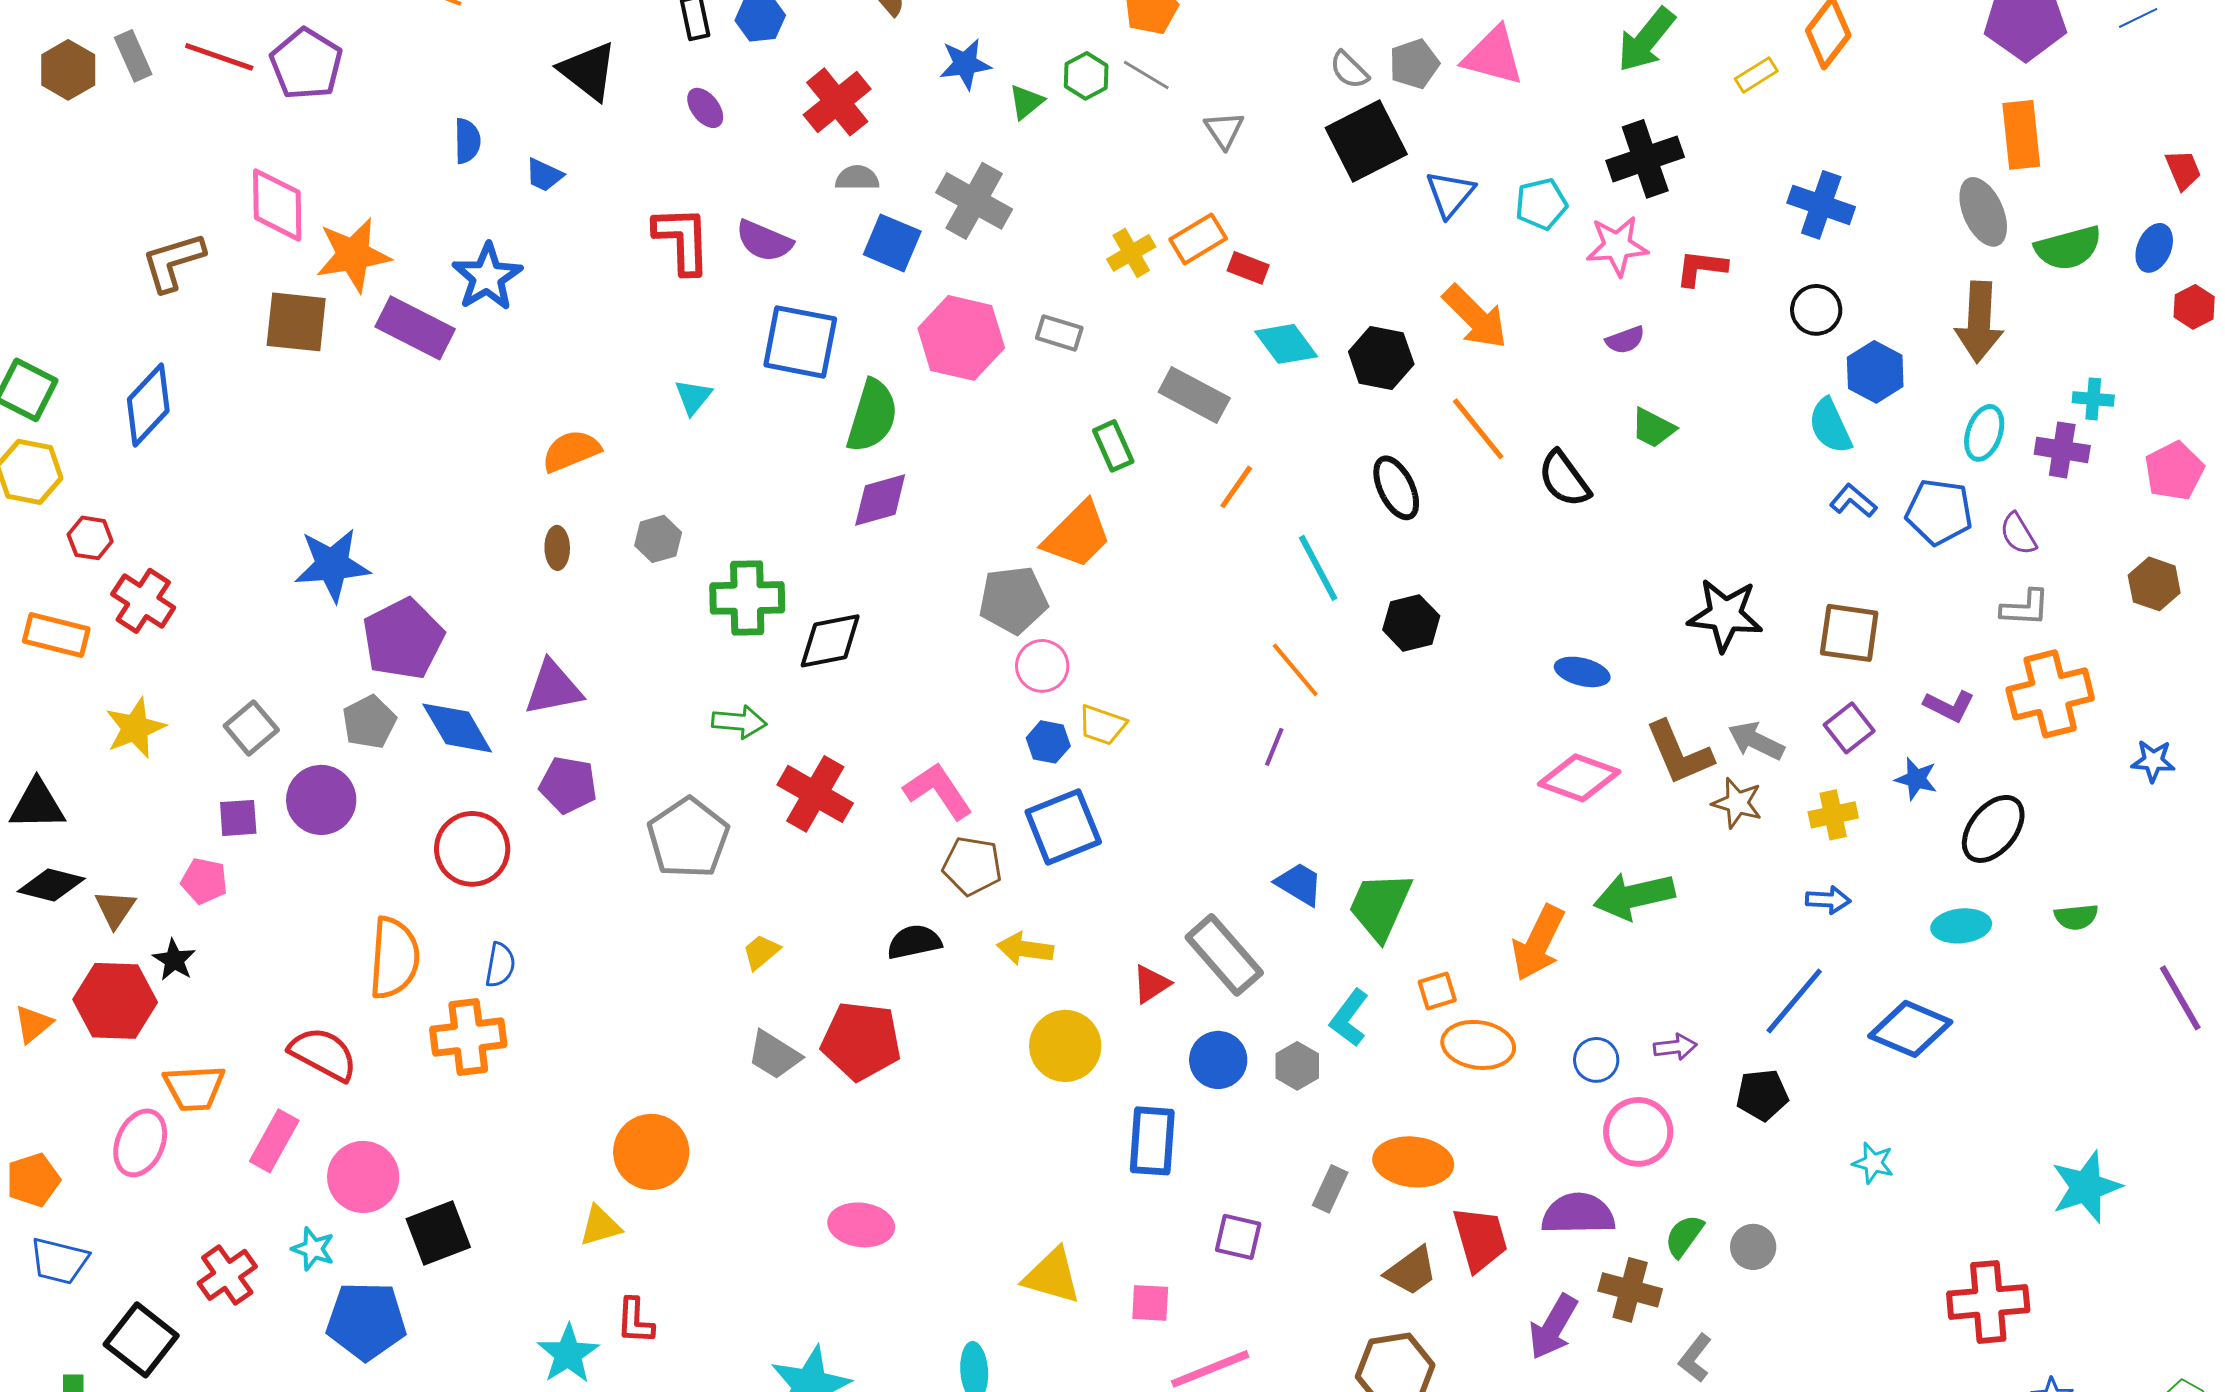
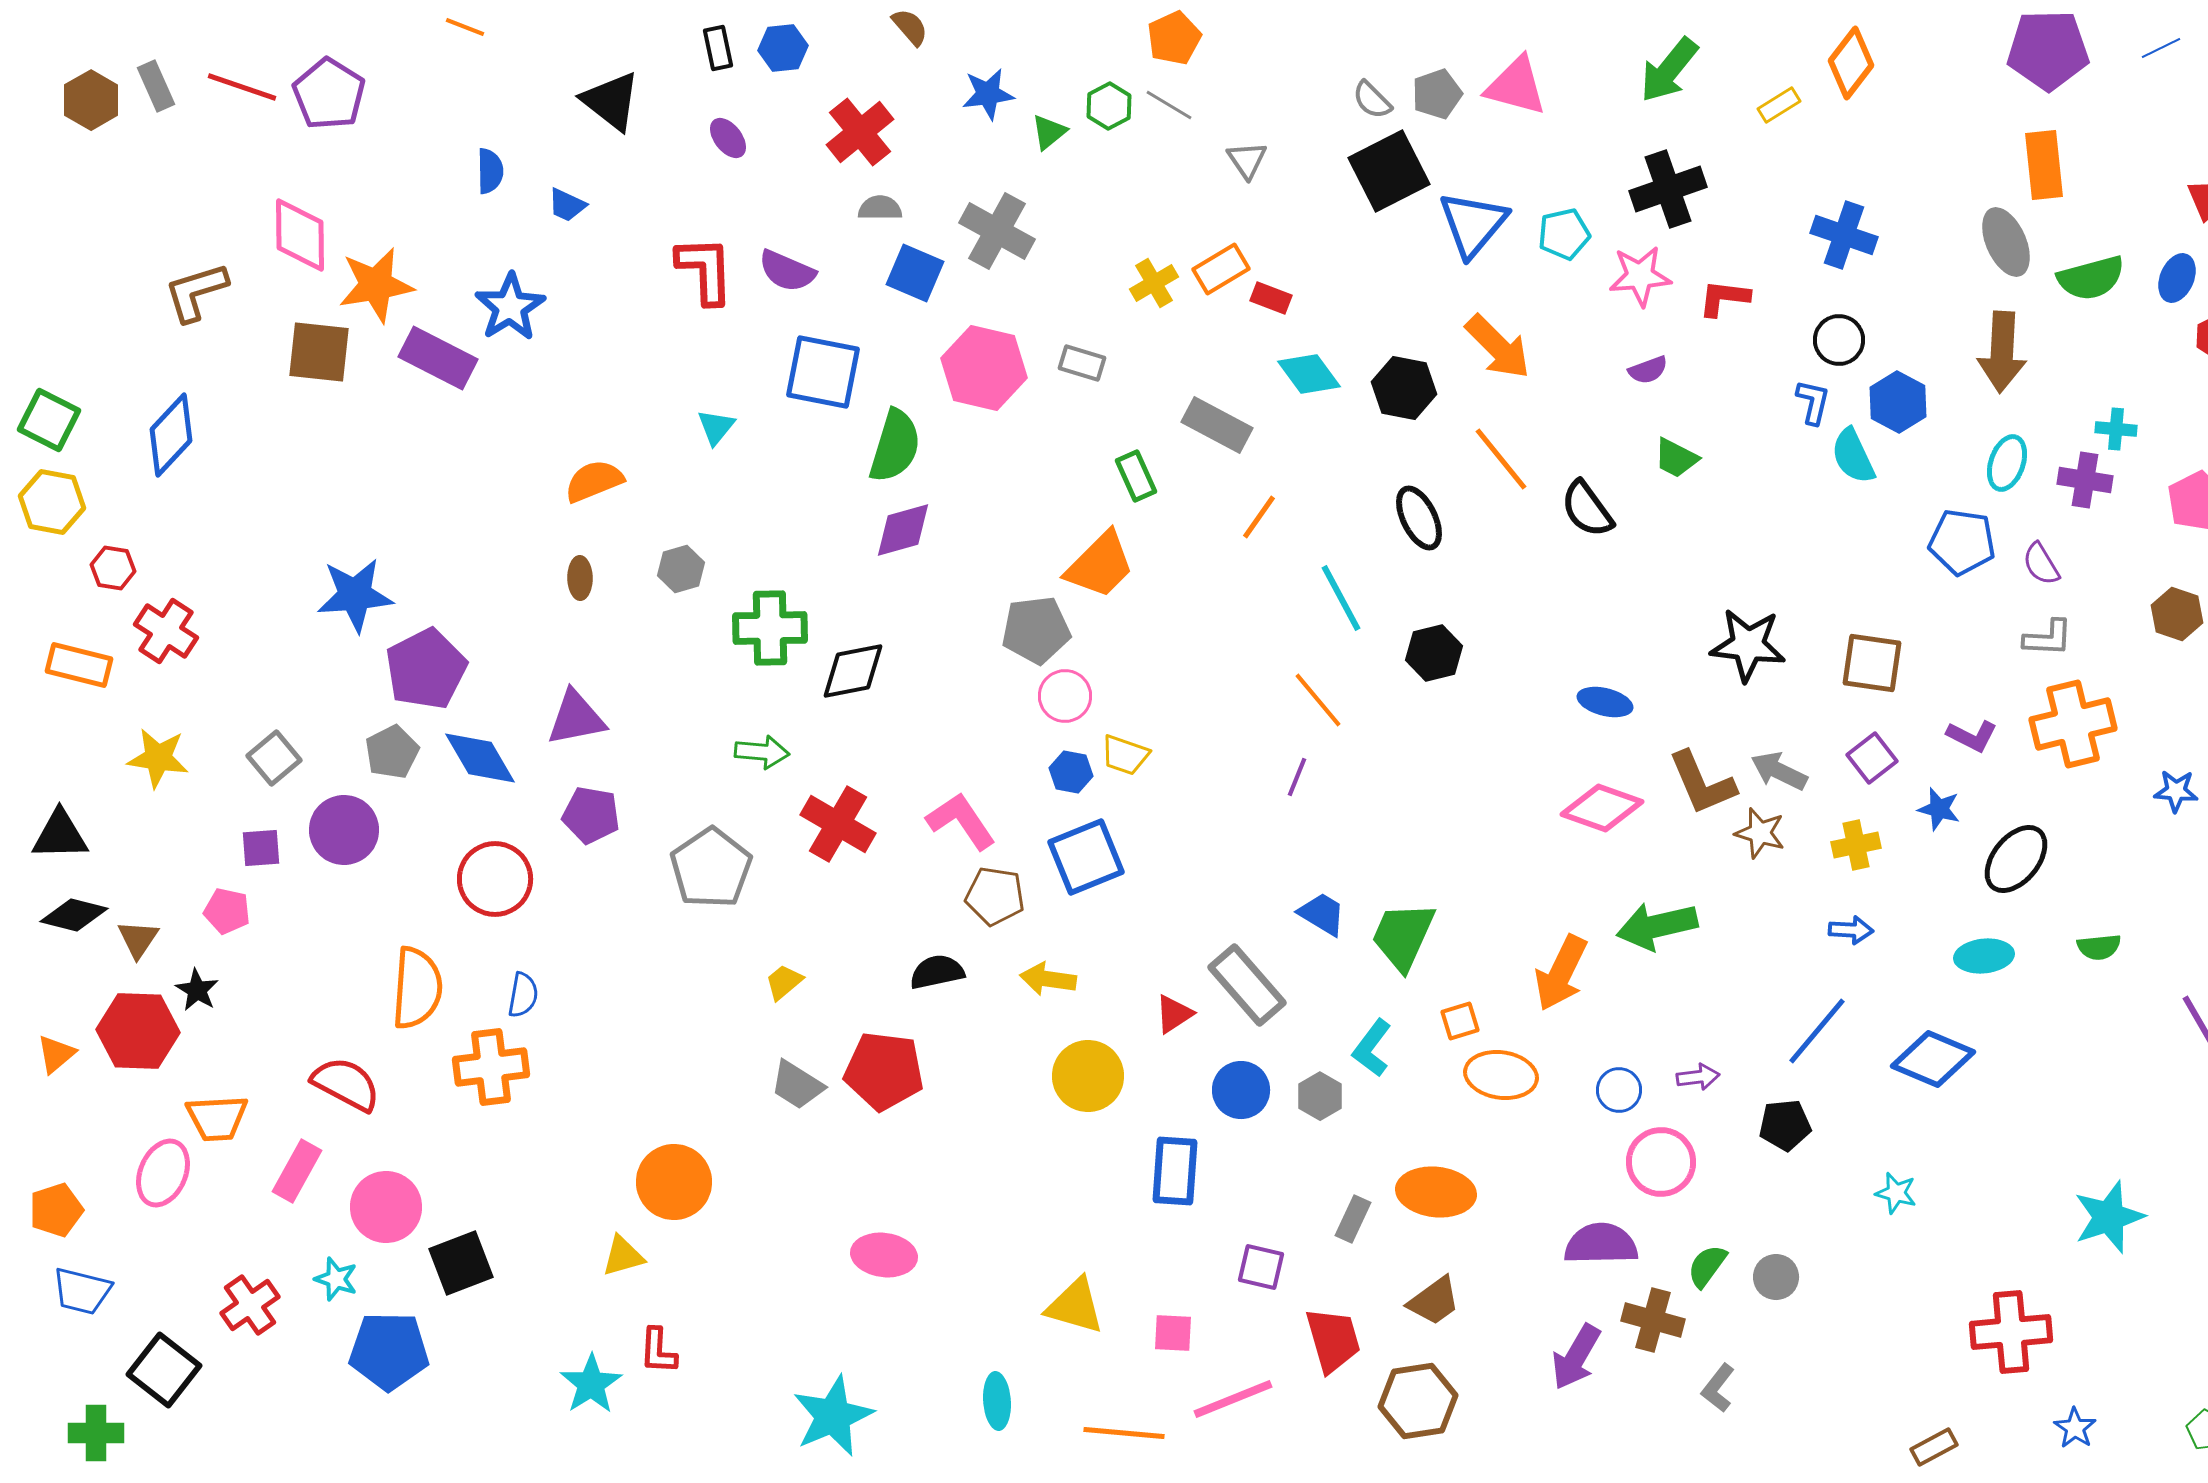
blue triangle: (1450, 194) -> (1473, 224), size x1.4
blue L-shape: (1853, 501) -> (1813, 402), moved, turned 63
yellow star: (135, 728) -> (158, 758), turned 30
red trapezoid: (1480, 1239) -> (1333, 1340), moved

